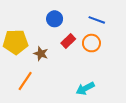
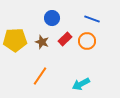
brown star: (41, 54) -> (42, 42), moved
orange line: (25, 81) -> (40, 76), moved

